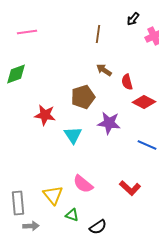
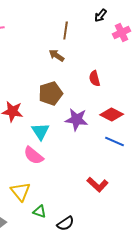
brown arrow: (104, 70) -> (57, 55), moved
red diamond: (144, 102) -> (112, 114), moved
pink semicircle: (83, 184) -> (34, 155), moved

